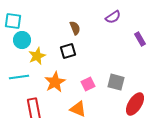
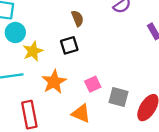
gray square: (116, 82) -> (119, 97), moved

